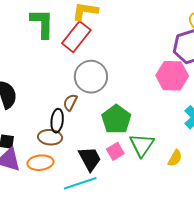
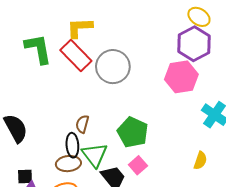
red rectangle: (76, 37) -> (76, 56), turned -72
gray circle: (91, 77) -> (113, 67), moved
green triangle: (142, 145) -> (95, 155), moved

